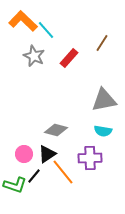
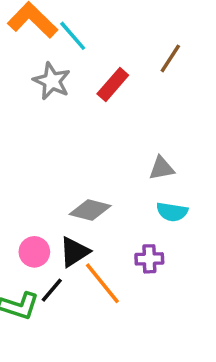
gray triangle: (104, 100) -> (162, 168), moved, size x0.6
purple cross: (90, 158) -> (149, 259), size x0.7

